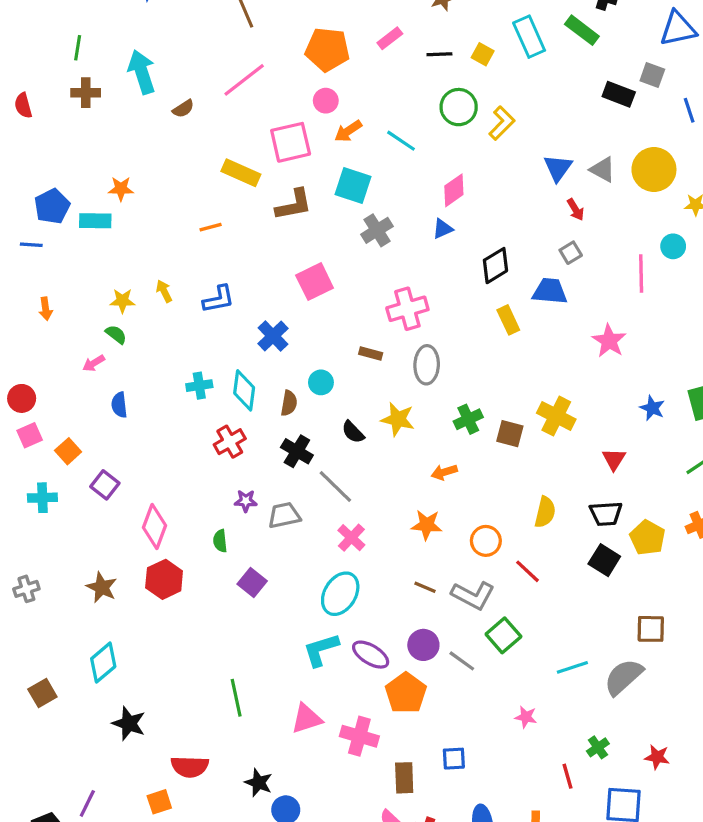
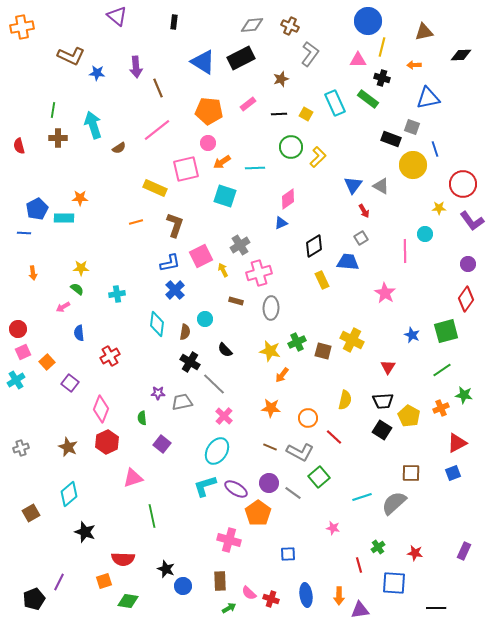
cyan line: (401, 141) -> (255, 168), turned -36
yellow circle: (654, 170) -> (413, 165), moved
brown L-shape: (294, 205) -> (175, 225), moved, turned -60
gray cross: (377, 230) -> (240, 245), moved
yellow arrow: (164, 291) -> (223, 270), moved
blue L-shape: (219, 299) -> (170, 263), moved
cyan cross: (199, 386) -> (117, 294), moved
yellow star: (398, 419) -> (270, 351), moved
red cross: (230, 442) -> (110, 356), moved
orange arrow: (444, 472) -> (282, 375), turned -35
cyan cross: (42, 498) -> (16, 380), moved, turned -30
pink triangle: (307, 719) -> (133, 478), moved
brown rectangle: (404, 778) -> (220, 581), moved

